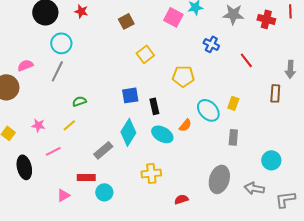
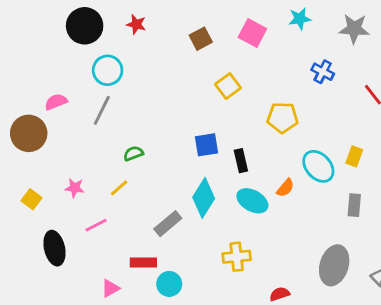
pink square: (173, 17) -> (252, 33), moved

